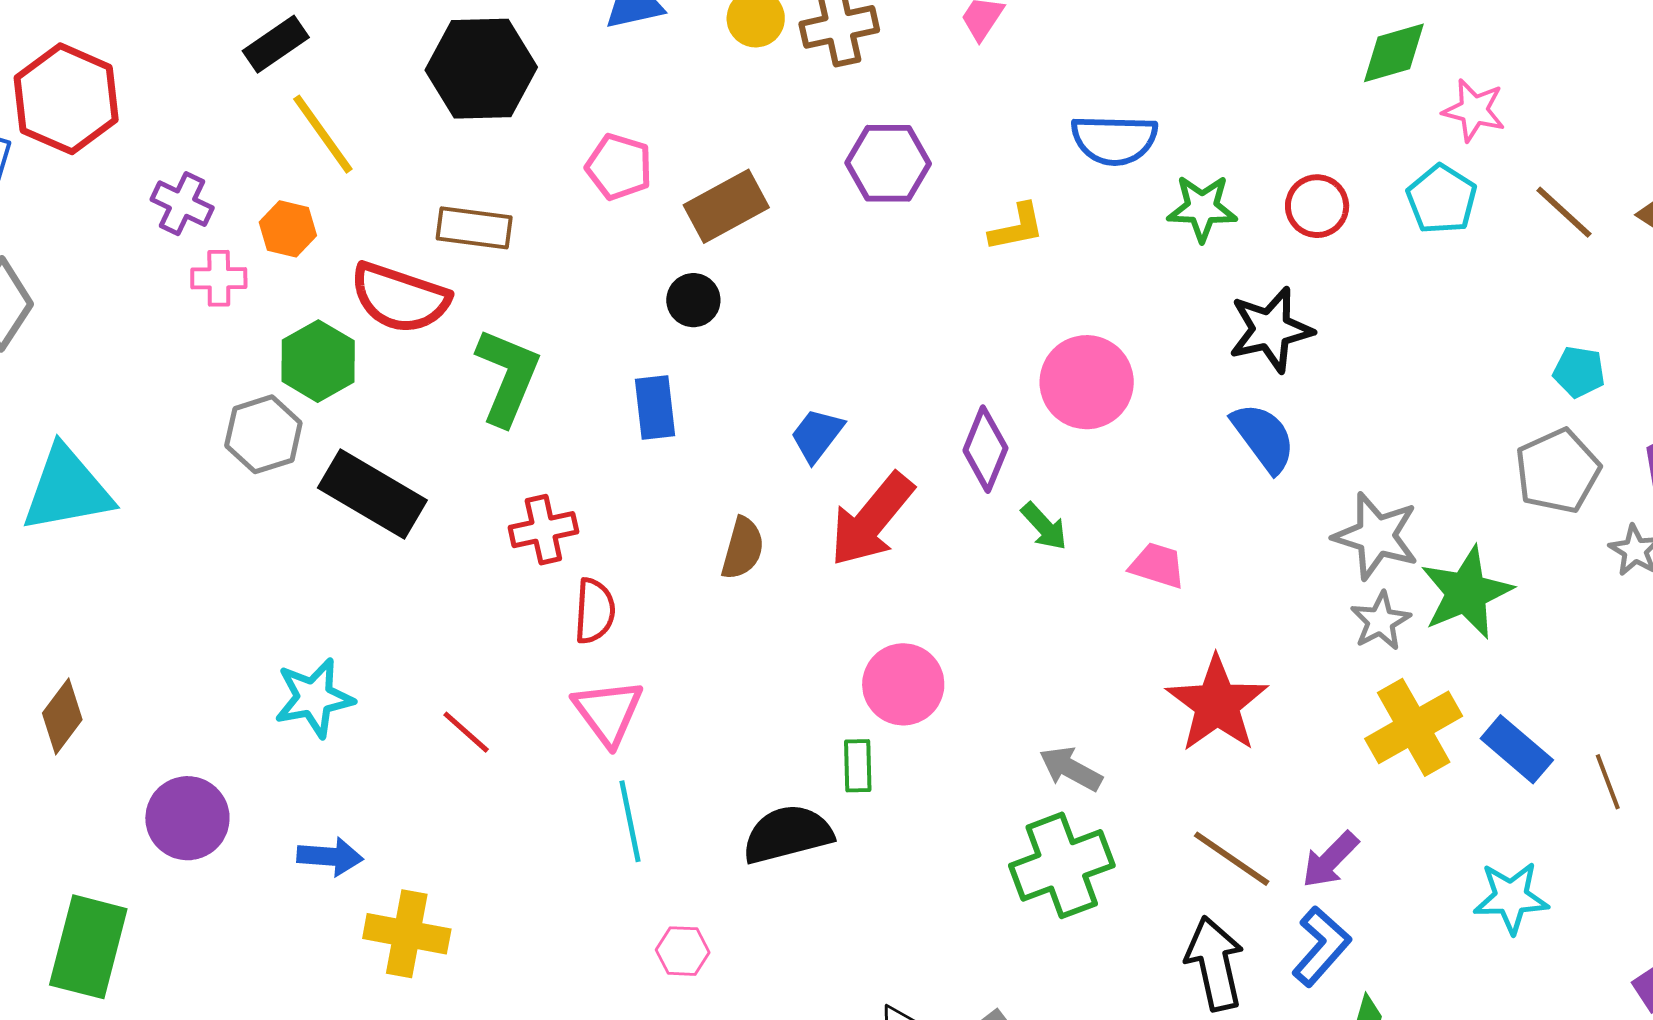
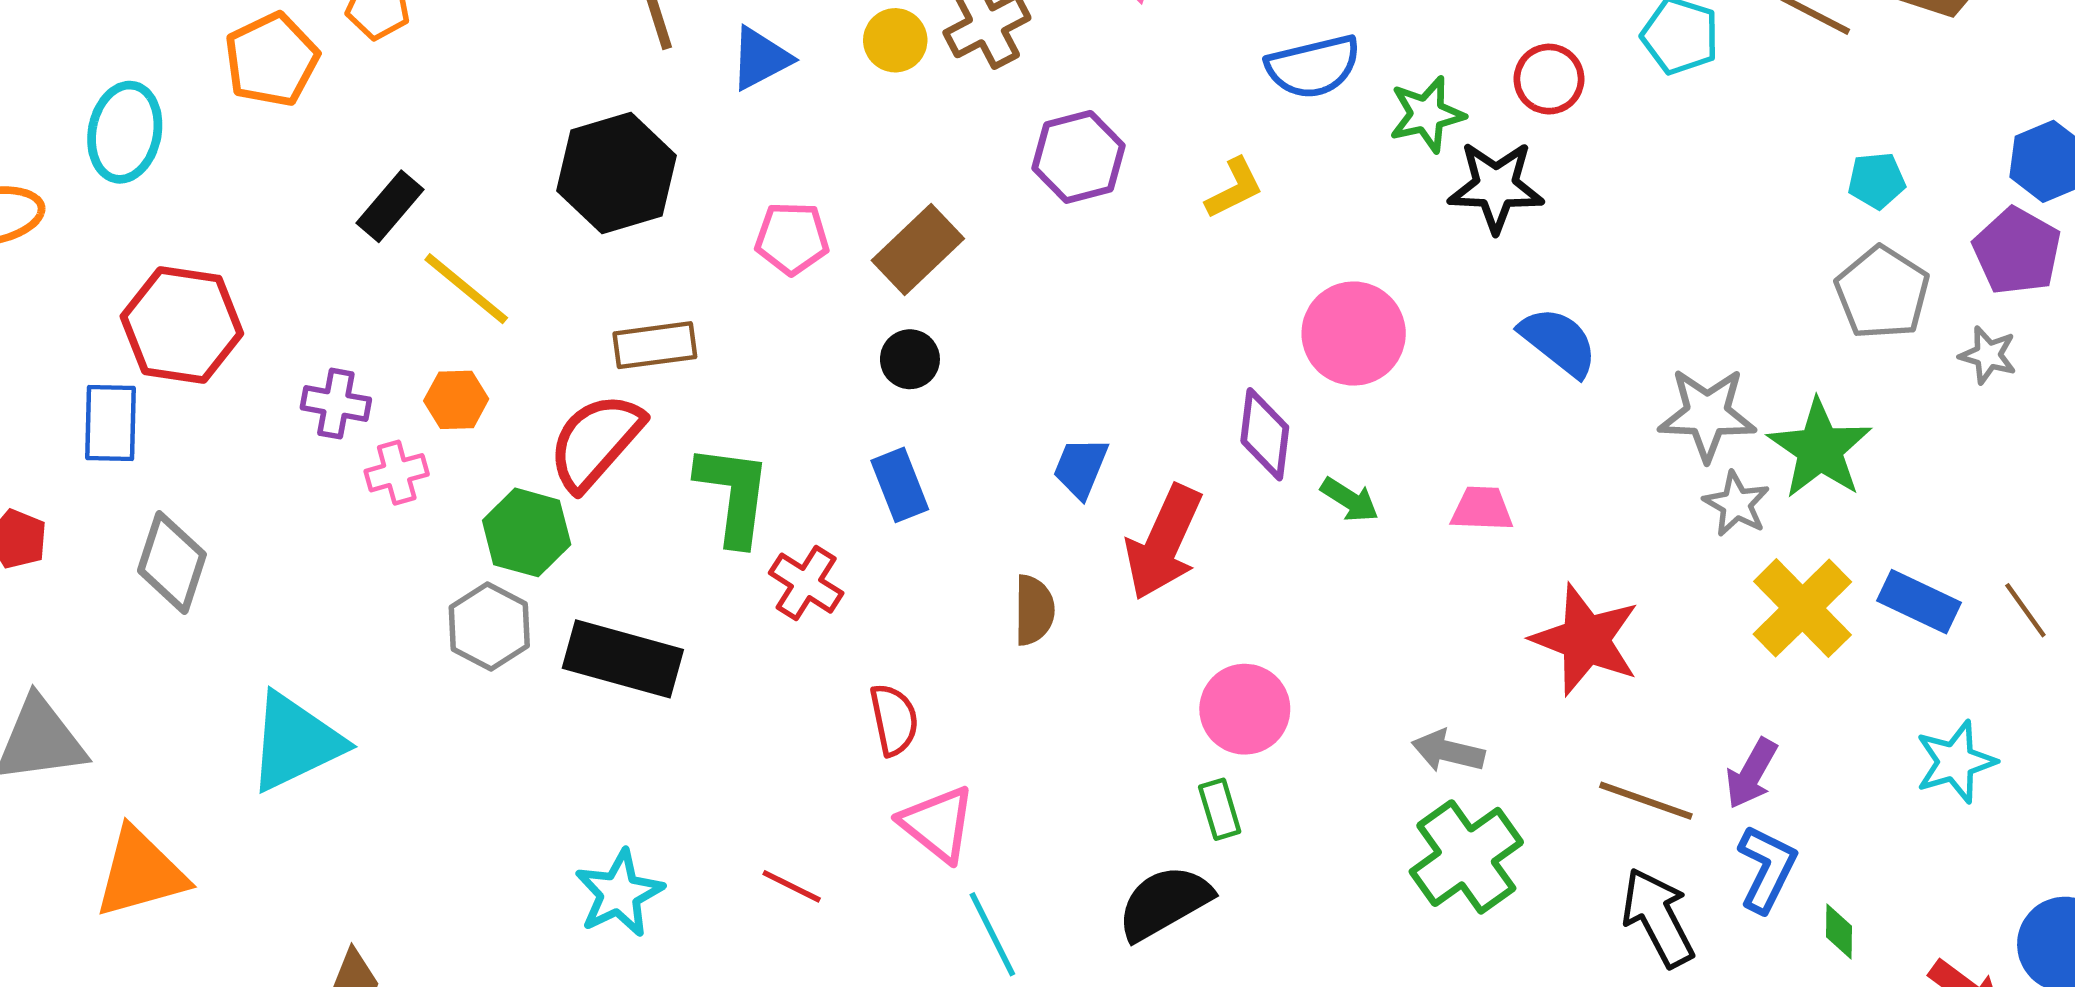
red semicircle: (400, 298) -> (596, 441), turned 128
black star: (1271, 330) -> (1496, 187), moved, turned 30
red cross: (543, 530) -> (806, 583), moved, turned -30

